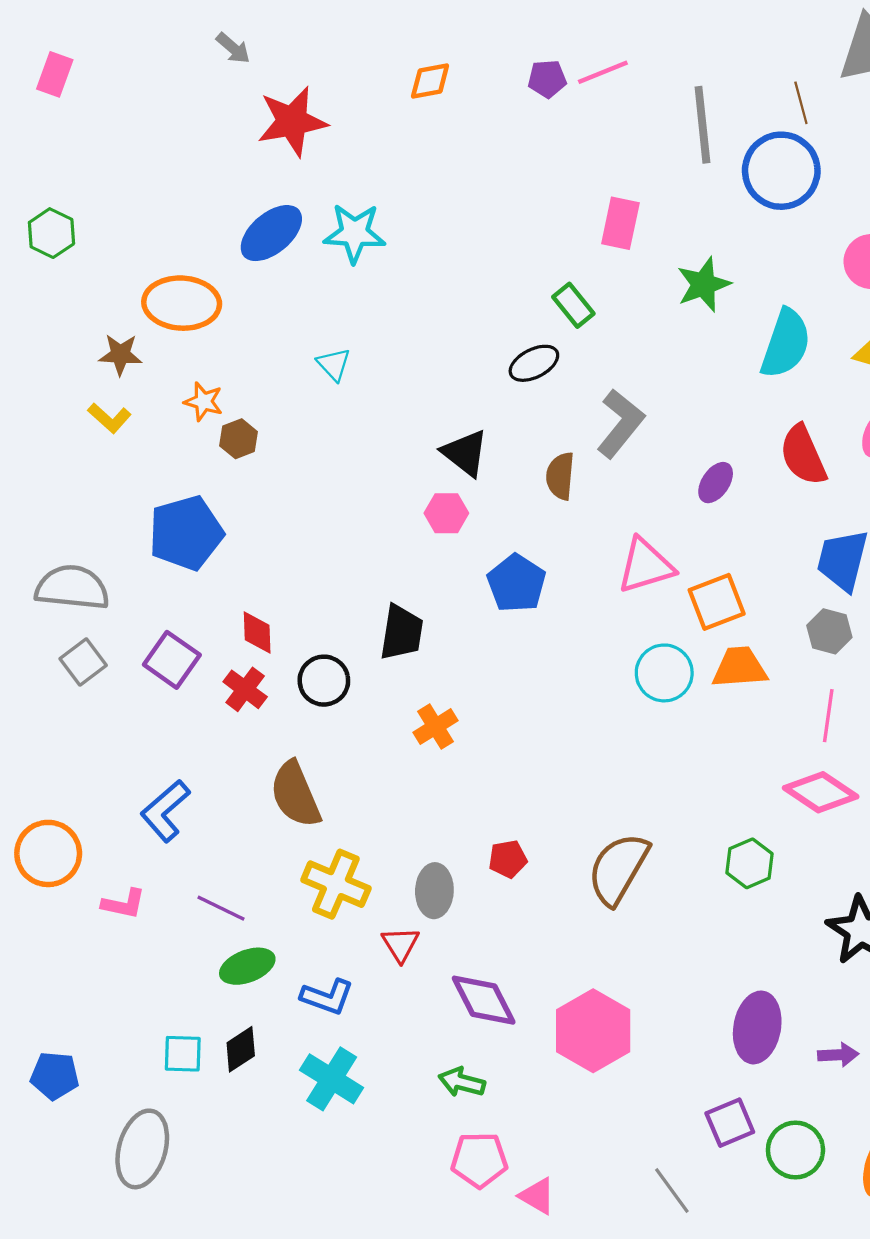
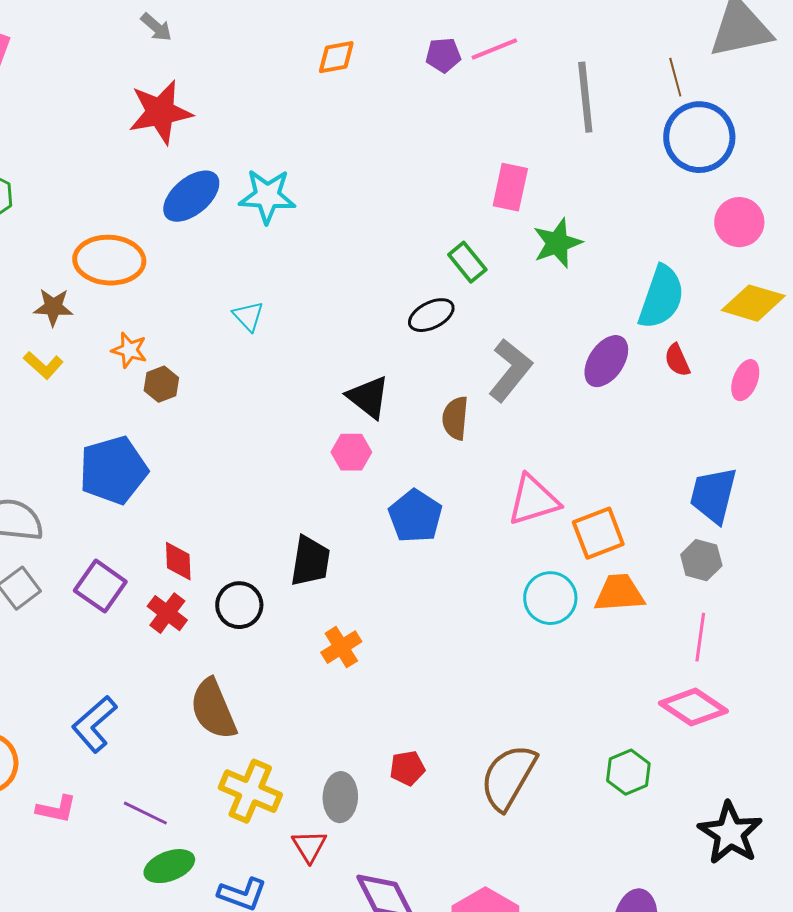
red star: (292, 121) -> (160, 112), moved
blue circle: (781, 171) -> (699, 137), moved
green star: (704, 284) -> (557, 243), moved
red semicircle: (803, 455) -> (677, 360), moved, size x0.6
purple ellipse: (716, 483) -> (606, 361), moved, size x1.4

